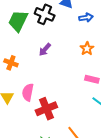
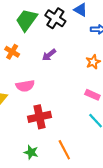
orange cross: (11, 63) -> (12, 52), moved
pink semicircle: (28, 92) -> (25, 86), moved, turned -120

